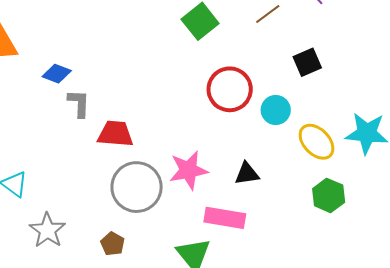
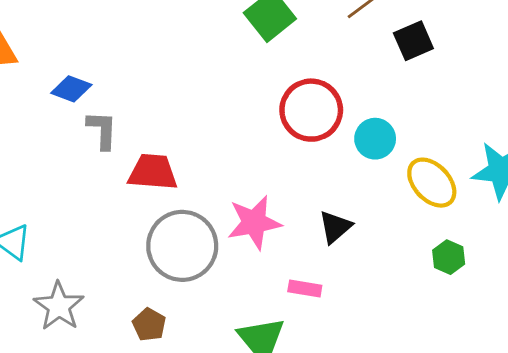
black square: (307, 62) -> (413, 41), moved
black triangle: (247, 174) -> (335, 227), turned -32
green hexagon: (329, 195) -> (449, 257), size x0.7
pink rectangle: (225, 218) -> (305, 288), size x0.6

